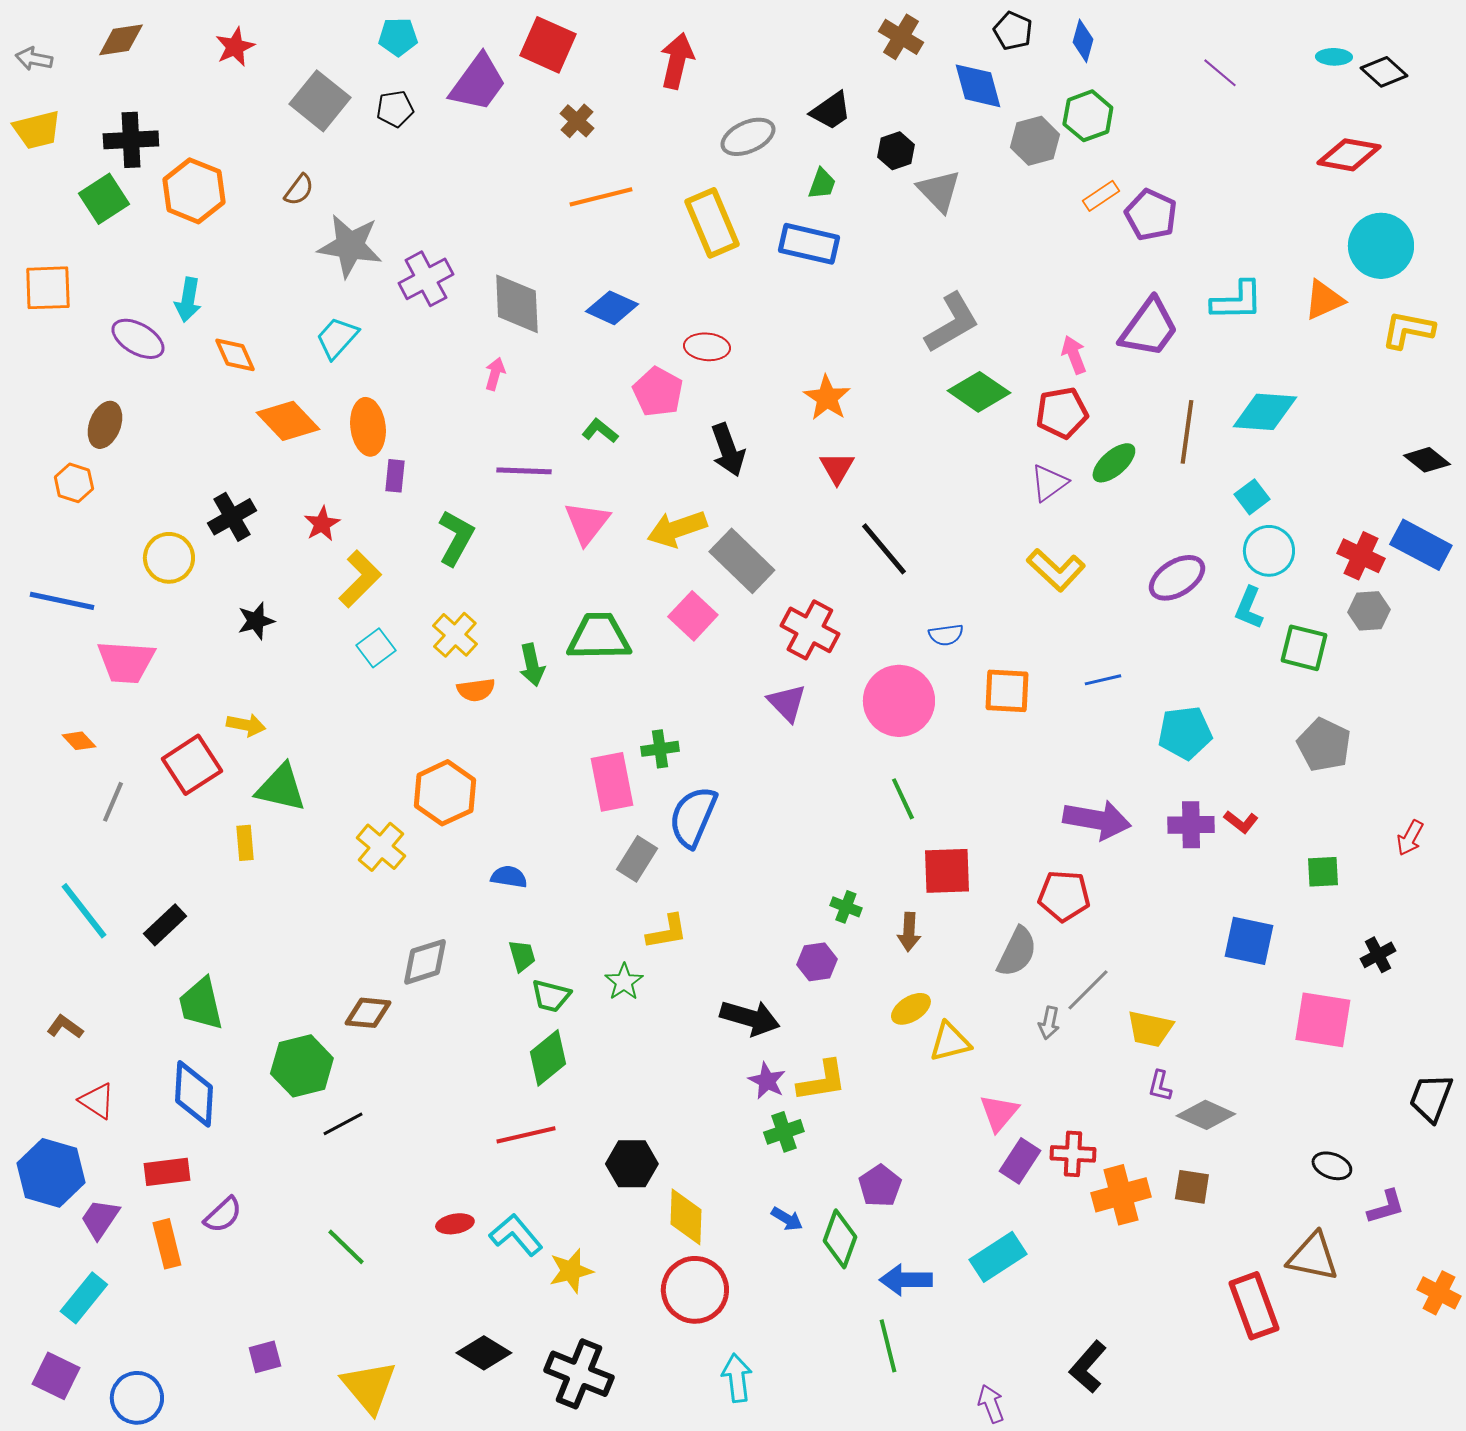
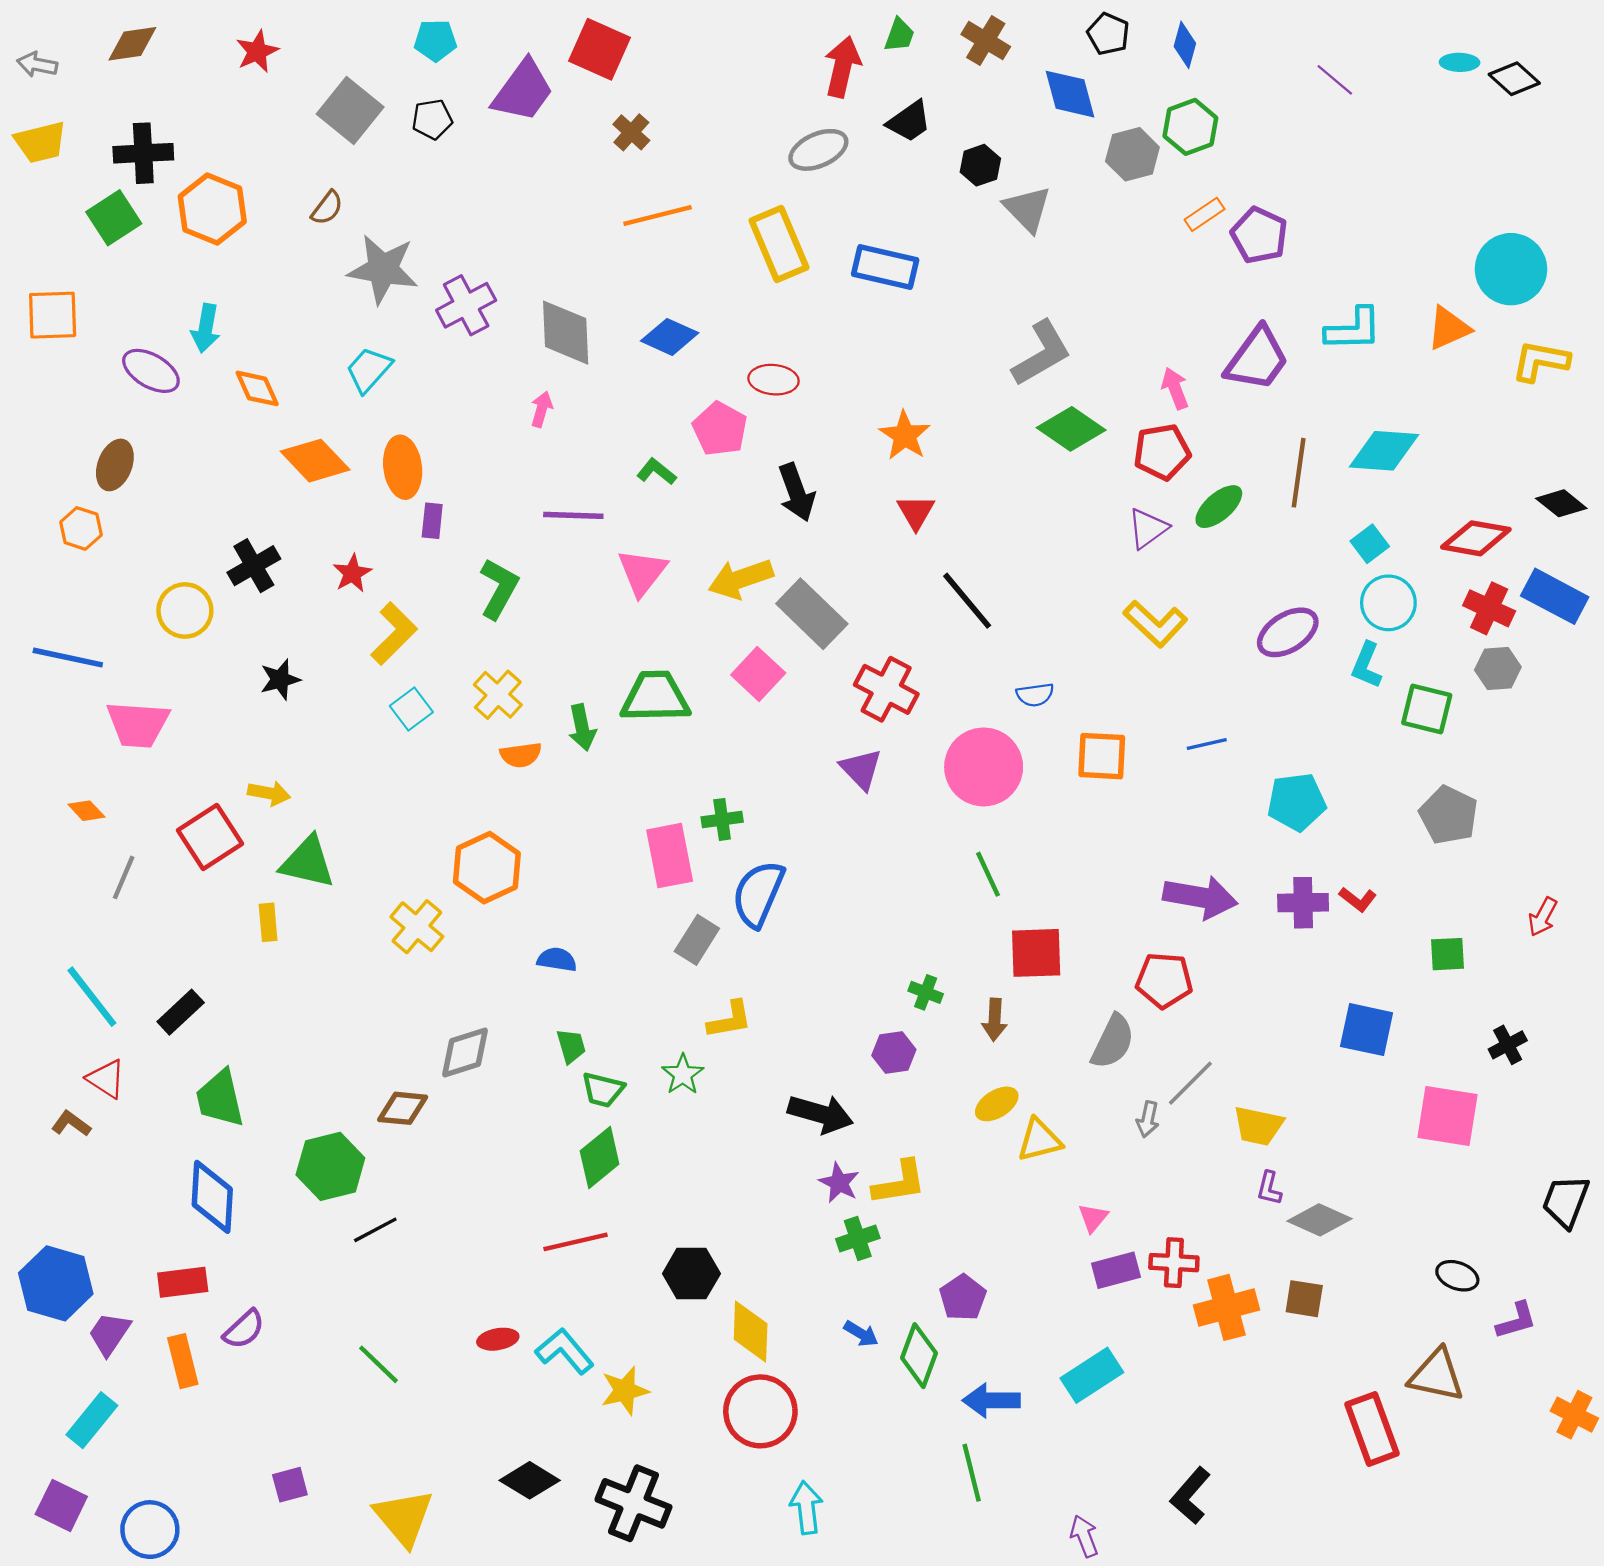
red arrow: (677, 61) -> (842, 67), moved
red diamond: (1349, 155) -> (1476, 538), moved
green trapezoid: (822, 184) -> (899, 35), moved
red triangle: (97, 1101) -> (106, 1079), moved
pink triangle: (999, 1113) -> (1093, 1218), size x0.7
purple rectangle: (1020, 1161) -> (1116, 1270), turned 42

